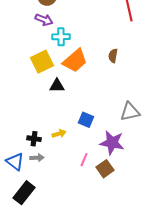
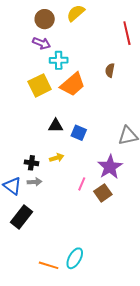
brown semicircle: (113, 56) -> (110, 70), moved
black triangle: (57, 86) -> (56, 126), moved
blue square: (86, 120) -> (79, 133), moved
purple star: (112, 143) -> (110, 167), turned 30

